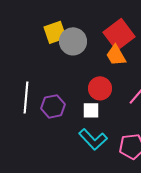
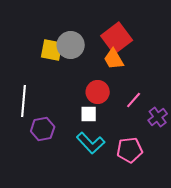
yellow square: (55, 32) -> (52, 50), moved, turned 30
purple hexagon: (53, 106) -> (43, 129), moved

